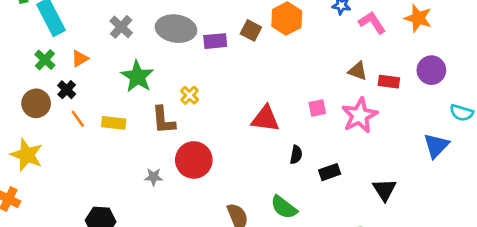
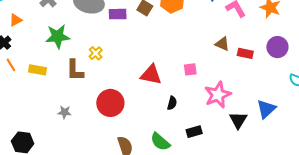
green star: (137, 76) -> (58, 36), turned 30
pink star: (359, 115) -> (218, 95), moved
blue triangle: (436, 146) -> (266, 109), moved
red circle: (194, 160) -> (110, 103), moved
black rectangle: (330, 172) -> (194, 132), moved
black triangle: (384, 190) -> (238, 120), moved

